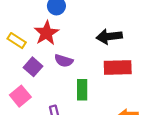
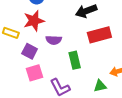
red star: (46, 33) -> (34, 21), turned 30
pink square: (20, 96) -> (35, 73), moved, turned 36

